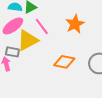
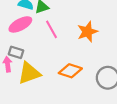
yellow triangle: (28, 40) -> (29, 73), moved

